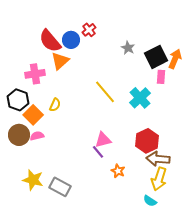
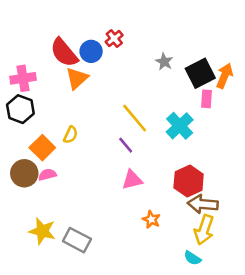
pink cross: (35, 74) -> (23, 78), moved
black hexagon: (18, 100) -> (20, 109), moved
purple line: (98, 152) -> (126, 145), moved

